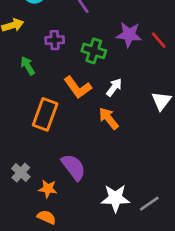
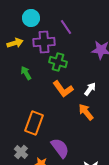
purple cross: (55, 40) -> (44, 42), moved, size x1.5
green cross: (94, 51) -> (58, 62), moved
orange rectangle: (45, 114) -> (34, 123), moved

